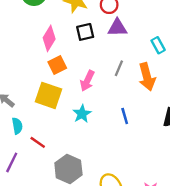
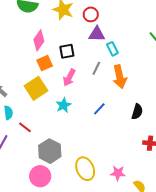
black square: (85, 32) -> (67, 51), moved
cyan rectangle: (158, 45) -> (112, 49), moved
yellow square: (48, 95) -> (36, 88), turned 35
blue line: (125, 116) -> (99, 109), turned 56

